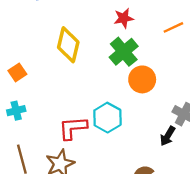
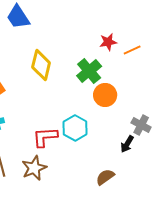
red star: (124, 18) -> (108, 42), moved

